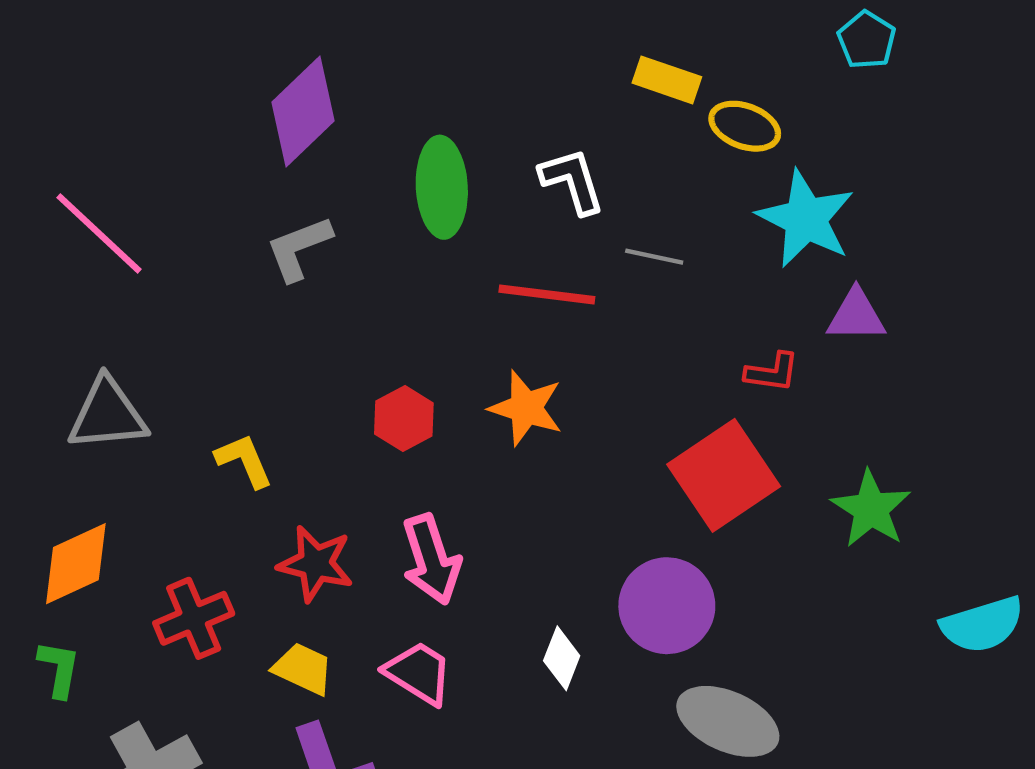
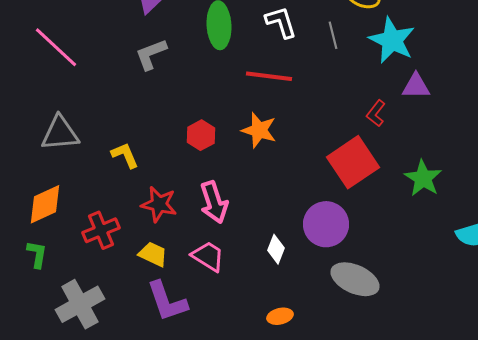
gray line: (654, 257) -> (333, 35), moved, turned 64
red L-shape: (772, 372) -> (376, 113), turned 120

